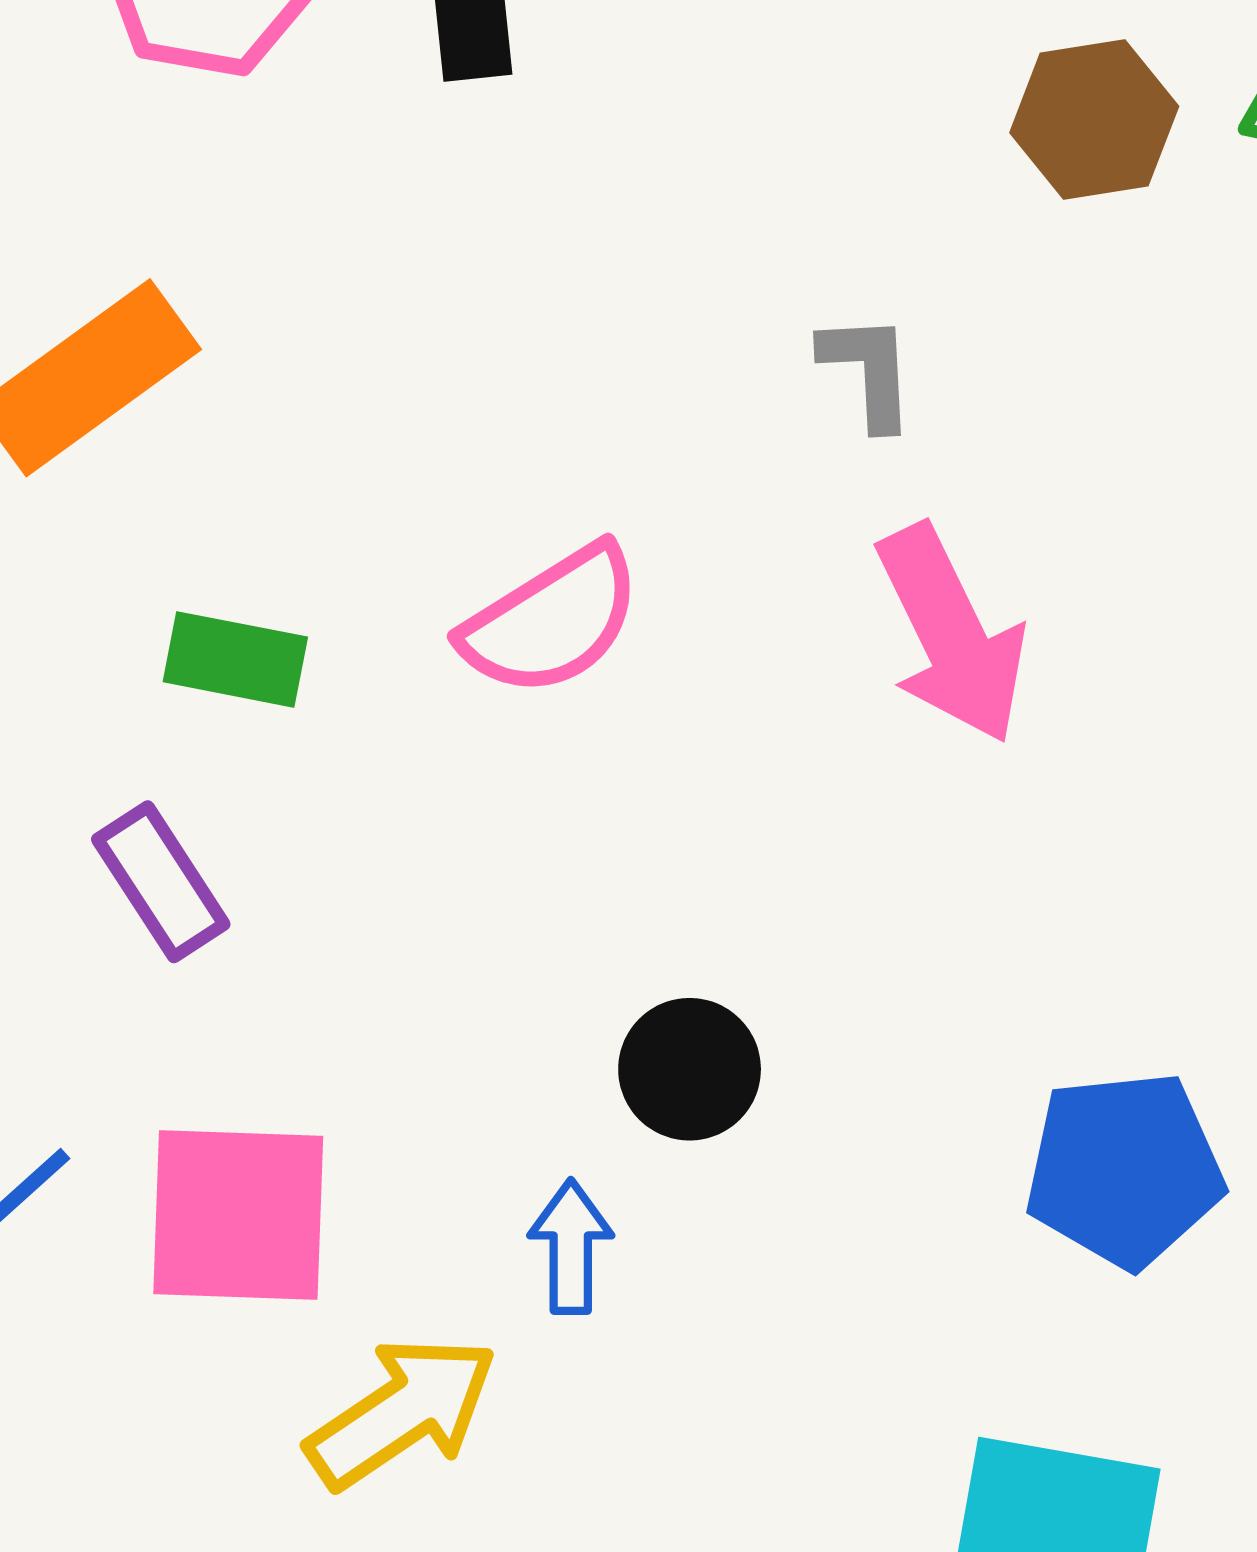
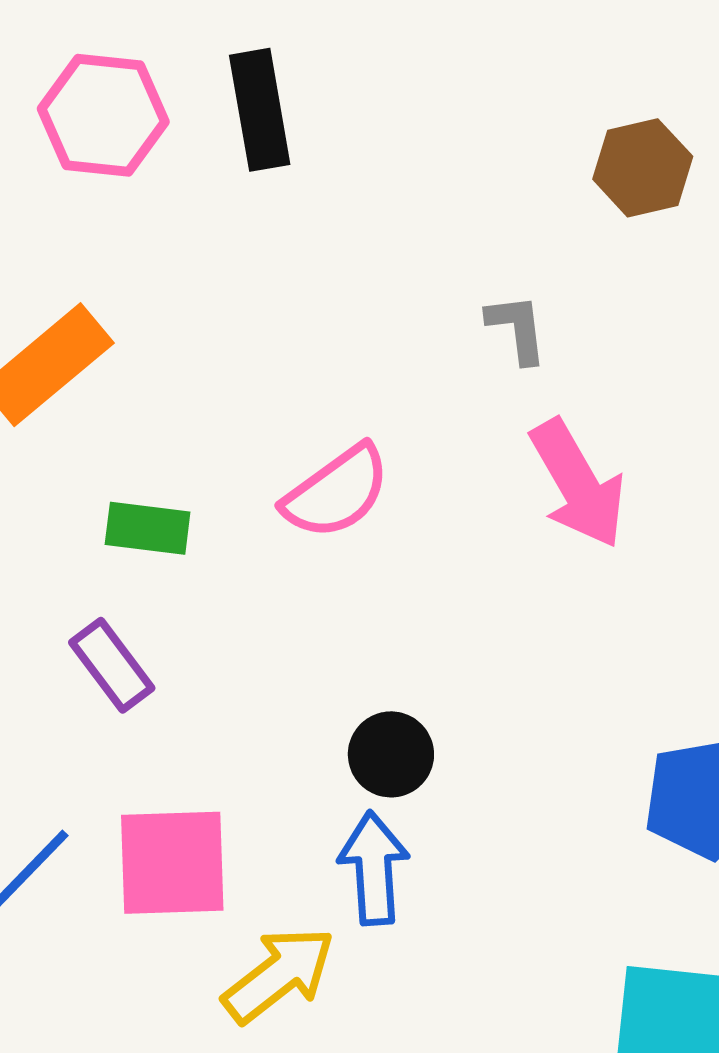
black circle: (690, 1069) -> (391, 754), moved
blue arrow: (571, 1247) -> (374, 868), size x1.4

